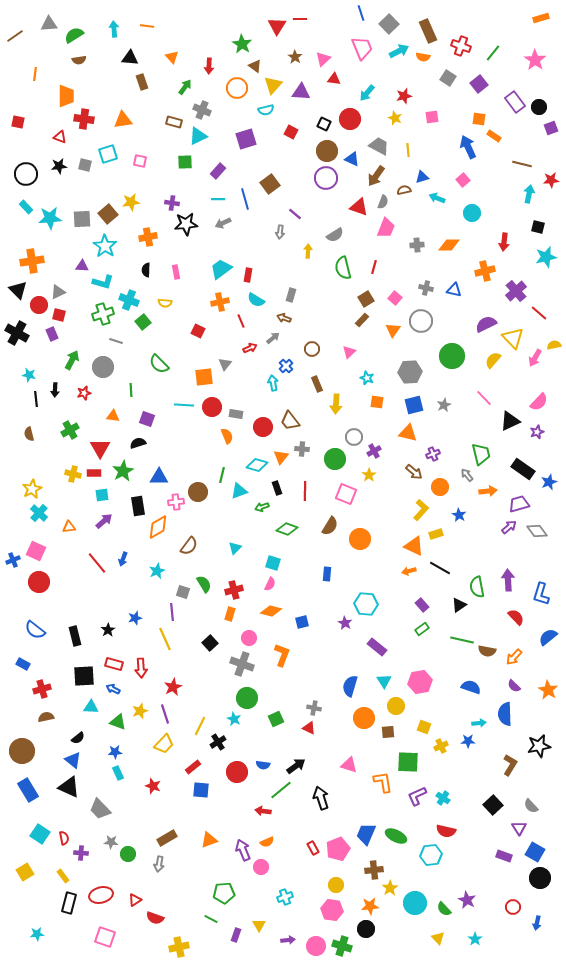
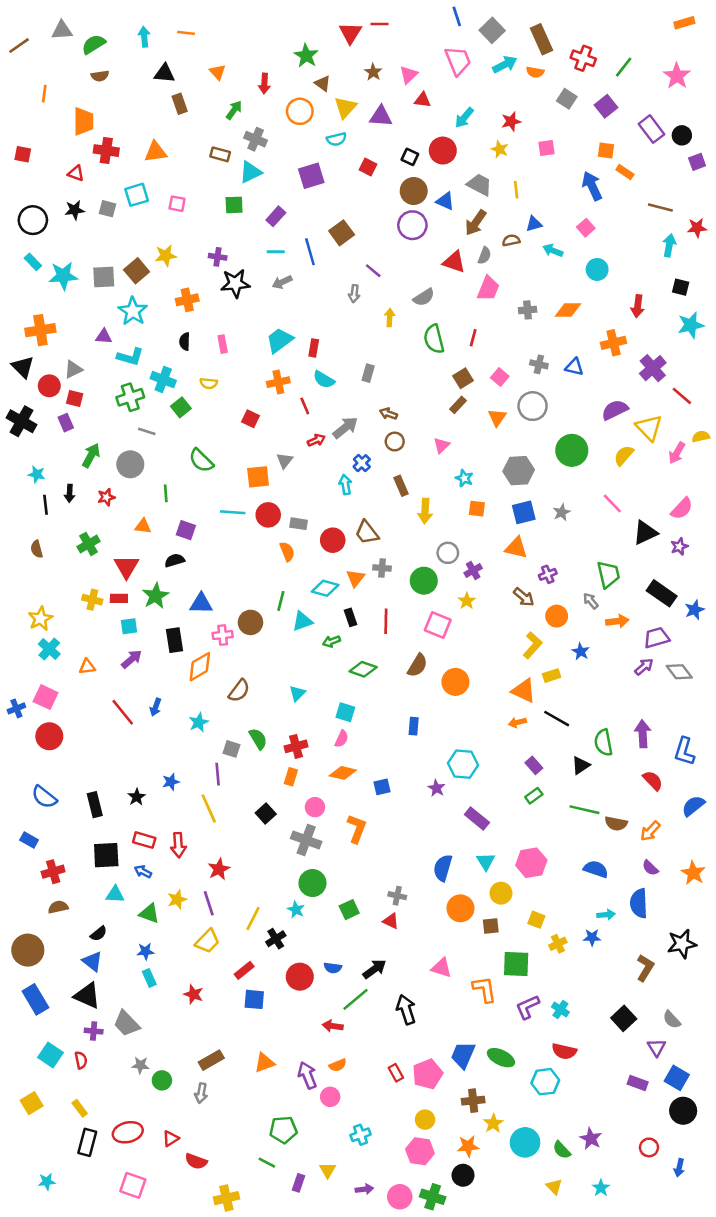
brown arrow: (284, 318) -> (388, 414), moved
gray arrow: (273, 338) -> (345, 428), size x1.5
purple cross: (81, 853) -> (94, 1031), moved

